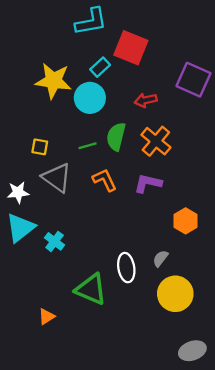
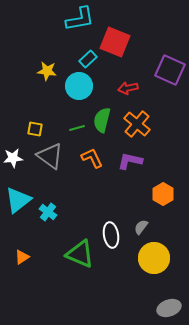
yellow star: (53, 81) -> (47, 71), size x0.6
white star: (18, 192) -> (13, 158), moved
orange triangle: (47, 317) -> (22, 257), moved

